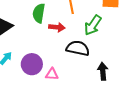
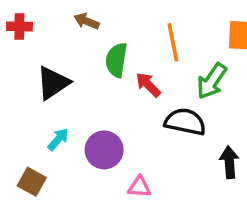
red arrow: (57, 27) -> (148, 85), turned -140
pink triangle: (52, 74) -> (139, 187), moved

